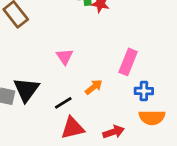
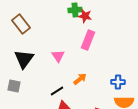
pink rectangle: (128, 62) -> (88, 40), moved
black triangle: (26, 90) -> (24, 59), moved

